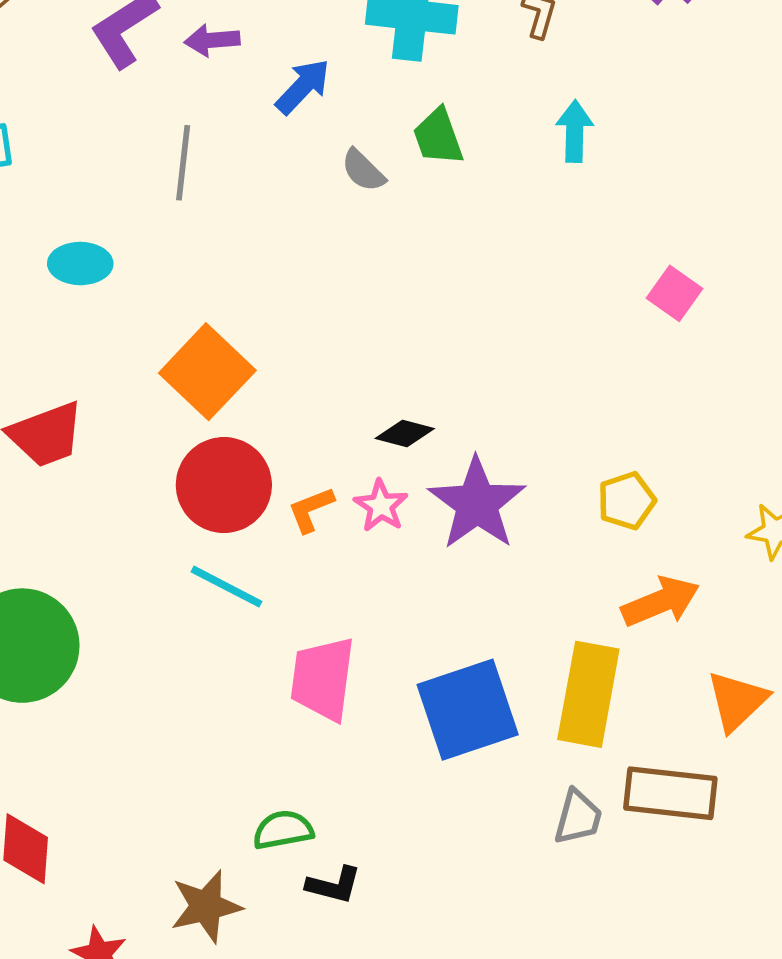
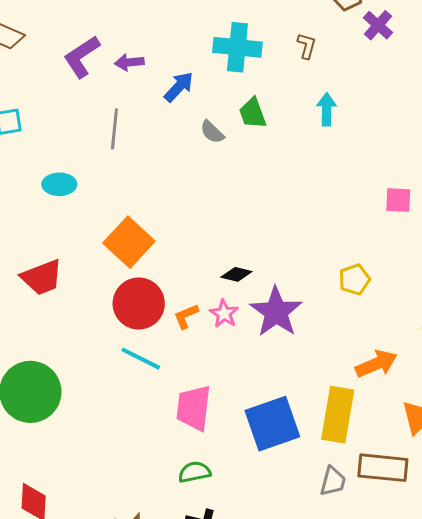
pink square: (675, 293) -> (398, 200), moved, turned -32
yellow pentagon: (627, 501) -> (354, 279), moved
green semicircle: (283, 830) -> (194, 472), moved

